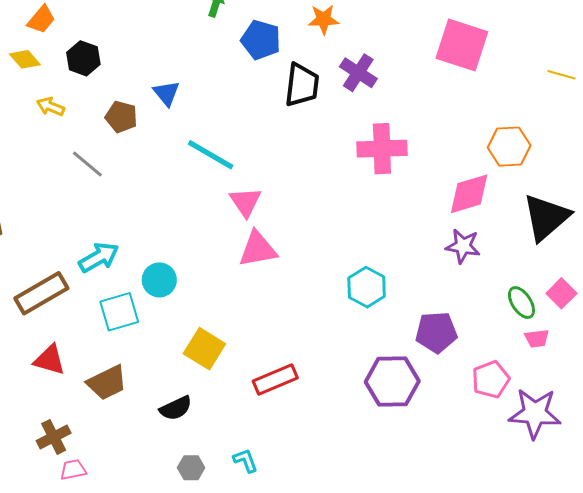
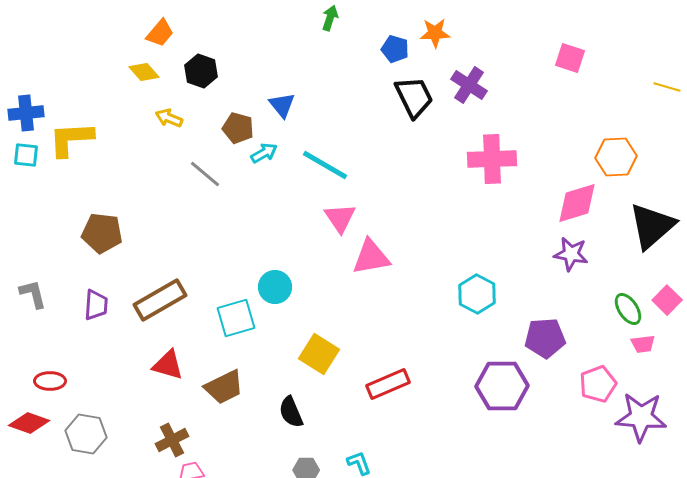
blue pentagon: (261, 40) -> (395, 49), moved, size x0.7
pink square: (462, 45) -> (570, 58), size x0.6
black trapezoid: (302, 85) -> (414, 97), turned -33
pink triangle: (245, 202) -> (340, 218), moved
cyan arrow: (99, 257) -> (264, 153), moved, size x0.7
black semicircle: (176, 408) -> (291, 412), turned 92

